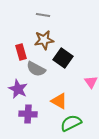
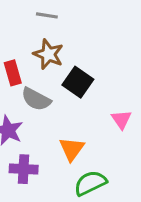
brown star: (44, 40) -> (48, 54), turned 30
orange triangle: (59, 101) -> (72, 149), turned 36

